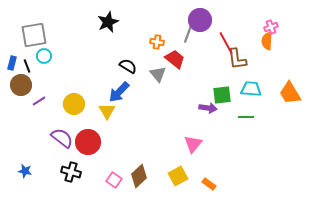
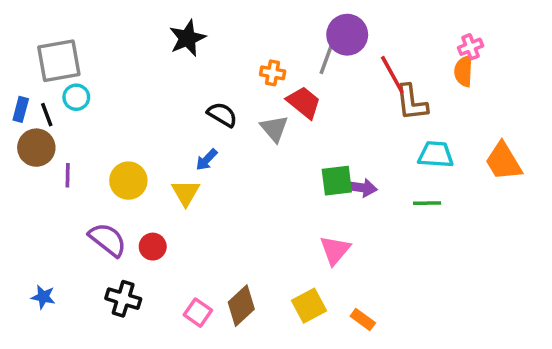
blue arrow: (119, 92) -> (207, 160), size x0.6
green square: (222, 95) -> (337, 181), moved
purple line: (39, 101) -> (68, 175), turned -56
red circle: (88, 142) -> (153, 247), size x0.6

